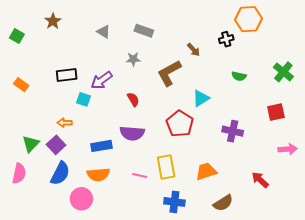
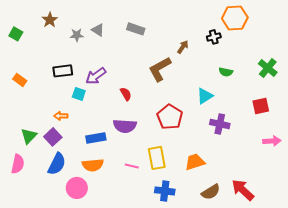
brown arrow: (194, 50) -> (183, 47), turned -104
gray star: (133, 59) -> (77, 35), moved
cyan triangle: (201, 98) -> (205, 96), moved
red arrow: (260, 180) -> (243, 190), moved, size x1.4

